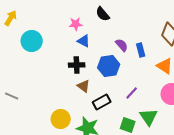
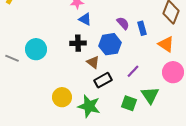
cyan circle: (32, 41) -> (36, 49), moved
brown triangle: (84, 86) -> (93, 62), moved
gray line: (12, 96) -> (12, 58), moved

